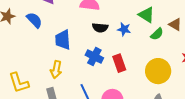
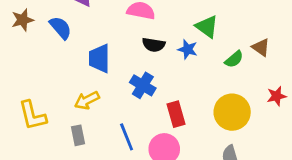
green triangle: (146, 15) -> (207, 27), moved
red rectangle: (119, 63) -> (176, 114), moved
yellow arrow: (56, 70) -> (87, 100), turned 48

